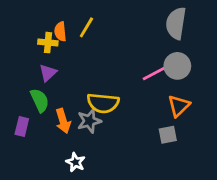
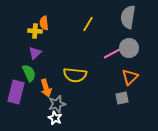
yellow line: (86, 27) -> (88, 24), moved
gray star: (89, 121) -> (57, 104), moved
purple rectangle: (22, 126) -> (16, 92), size x1.6

